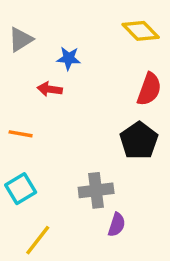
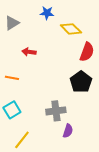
yellow diamond: (141, 31) -> (71, 29), moved
blue star: (69, 58) -> (47, 13), moved

